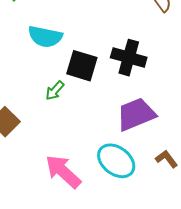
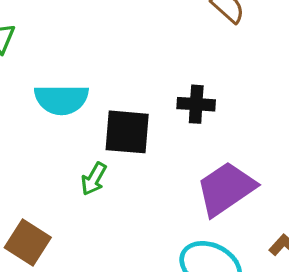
black cross: (129, 58) -> (196, 104), size x0.7

